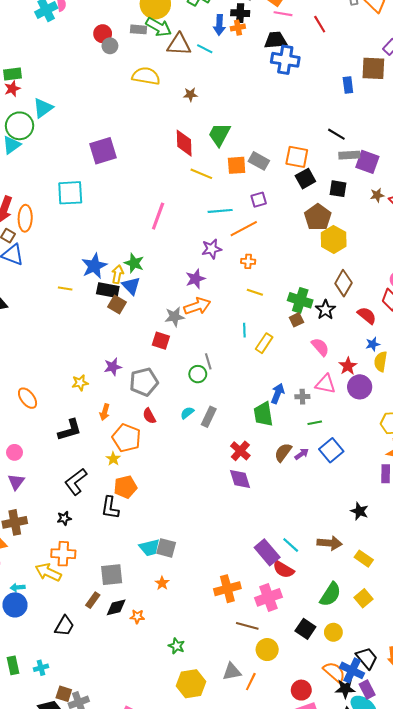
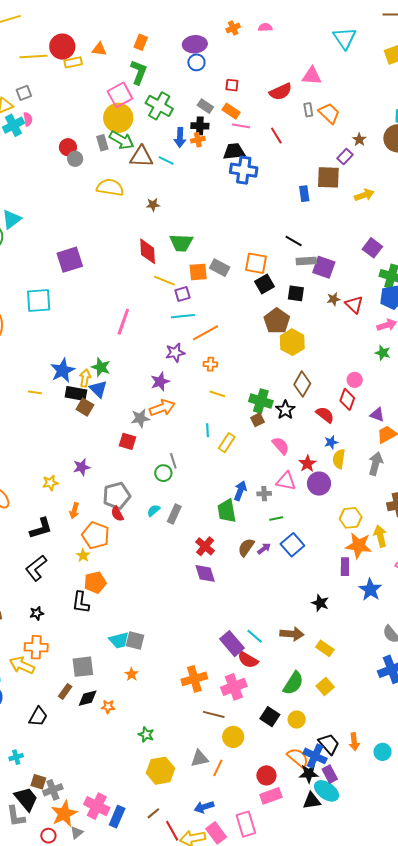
gray rectangle: (139, 29) -> (102, 143), turned 70
green trapezoid: (219, 135) -> (181, 243), turned -115
purple square: (259, 200) -> (182, 294), moved
gray pentagon: (144, 382) -> (117, 496), moved
black L-shape: (76, 482) -> (36, 568), moved

